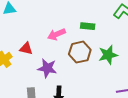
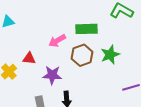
green rectangle: (88, 26) -> (87, 29), size x1.5

